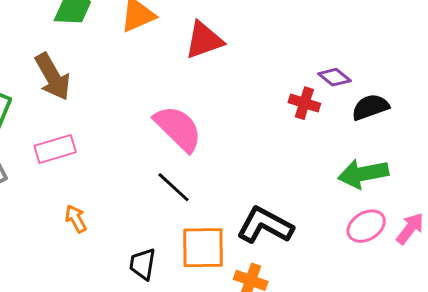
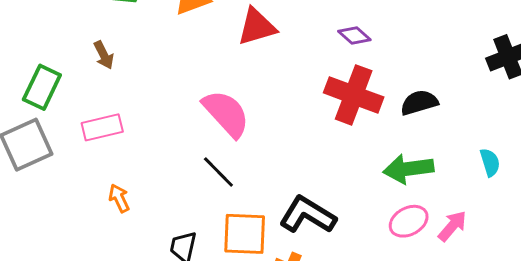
brown arrow: (53, 77) -> (104, 55), size x0.6
purple diamond: (334, 77) -> (354, 36), moved
red cross: (304, 103) -> (354, 95), size x1.8

